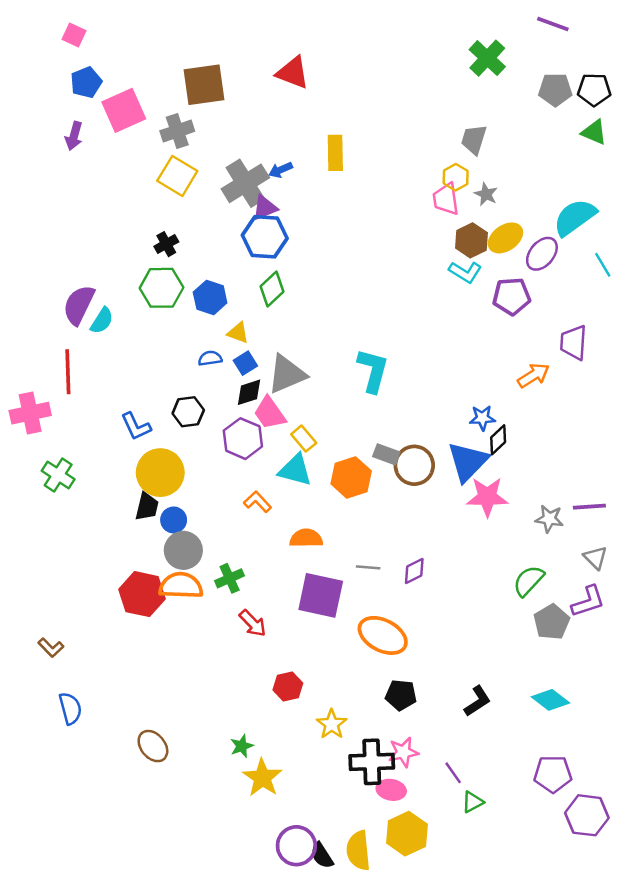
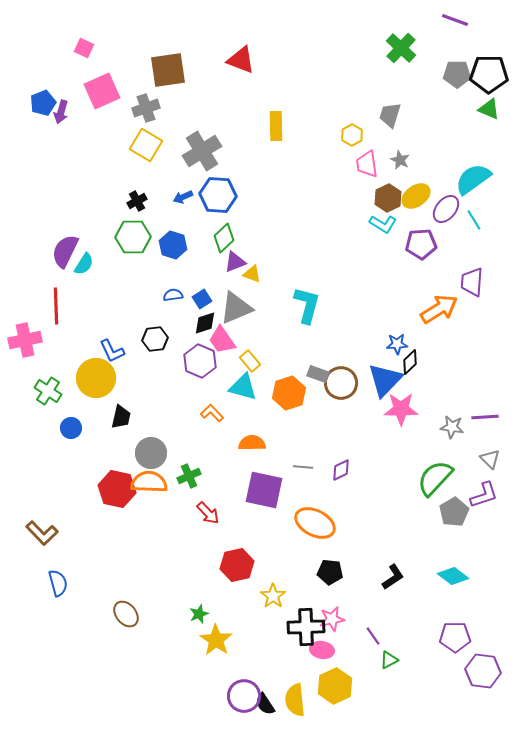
pink square: (74, 35) -> (84, 48), moved
blue pentagon: (86, 82) -> (43, 103), moved
black pentagon: (594, 90) -> (489, 74), size x1.4
blue arrow: (281, 170) -> (183, 197), moved
yellow hexagon: (456, 177) -> (352, 135), moved
purple triangle: (265, 208) -> (235, 262), moved
cyan line: (603, 265) -> (474, 220), moved
yellow triangle: (238, 333) -> (252, 274), moved
orange arrow: (533, 375) -> (439, 309), size x1.4
yellow circle: (160, 473) -> (96, 378), moved
blue circle: (174, 520) -> (71, 428), moved
green semicircle: (529, 581) -> (435, 478), size x1.4
brown L-shape: (51, 648) -> (42, 533), size x1.5
red hexagon: (288, 686) -> (237, 565), size x1.4

